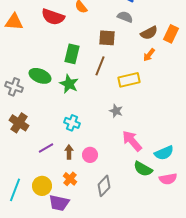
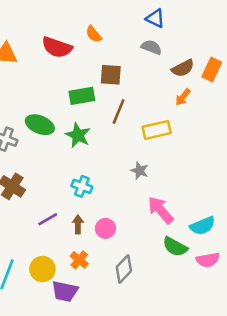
brown square: (107, 38) -> (111, 75), moved
green rectangle: (72, 54) -> (82, 96), turned 66

